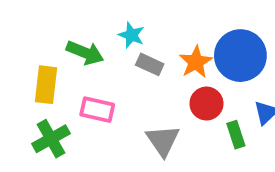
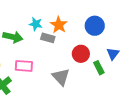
blue circle: (240, 56) -> (95, 26), size x0.7
orange star: (196, 62) -> (59, 25), moved

